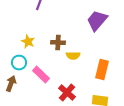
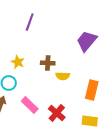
pink rectangle: (41, 75) -> (30, 105), moved

